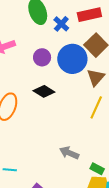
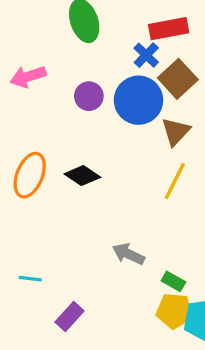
blue cross: (61, 24) -> (146, 55), moved
black diamond: (44, 91) -> (82, 176), moved

